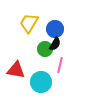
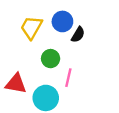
blue circle: (55, 29) -> (62, 21), moved
black semicircle: (55, 44) -> (78, 35), moved

